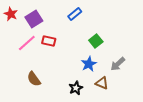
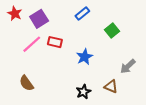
green square: (96, 41) -> (112, 30), moved
blue star: (89, 64) -> (85, 57), moved
brown semicircle: (34, 79) -> (26, 83), moved

